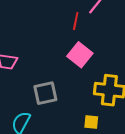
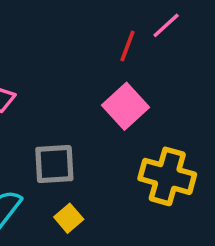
yellow square: (91, 122) -> (69, 218), moved, turned 35

